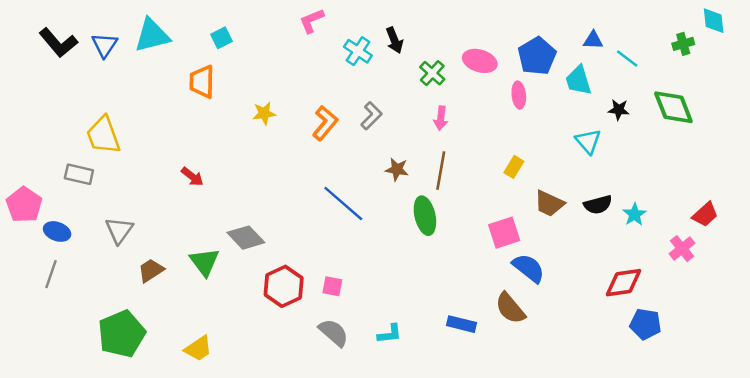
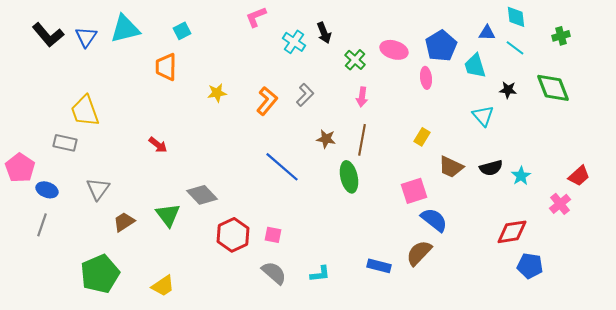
cyan diamond: (714, 21) -> (516, 17), moved
brown semicircle: (510, 308) -> (419, 253), turned 84

